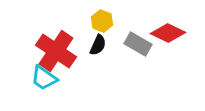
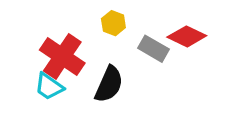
black semicircle: (98, 45) -> (109, 84), moved, size x1.6

